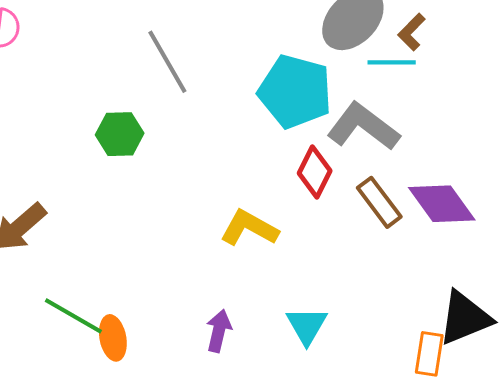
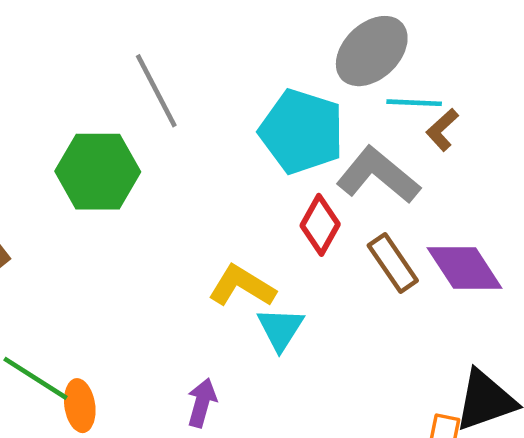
brown L-shape: (412, 32) -> (442, 130), moved
green hexagon: (120, 134) -> (98, 172), size x1.5
cyan triangle: (307, 326) -> (280, 329), moved

